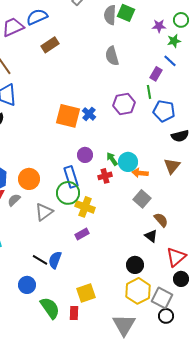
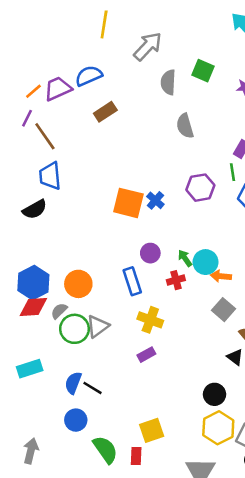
gray semicircle: (110, 15) -> (168, 82), moved
green circle: (68, 193) -> (74, 329), moved
blue semicircle: (55, 260) -> (73, 383), moved

